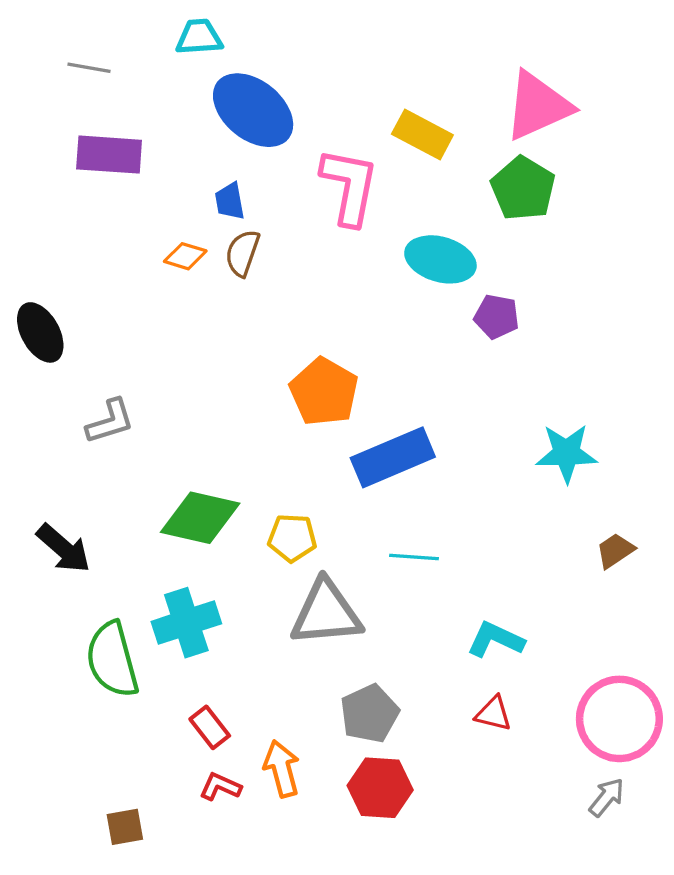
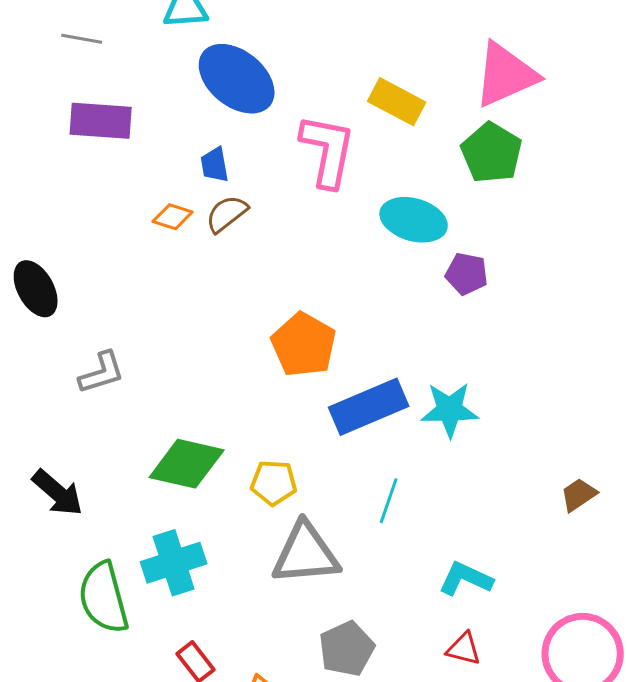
brown semicircle: (242, 253) -> (227, 214), turned 33
cyan star: (566, 453) -> (450, 410), moved
cyan line: (414, 557) -> (389, 501), turned -75

